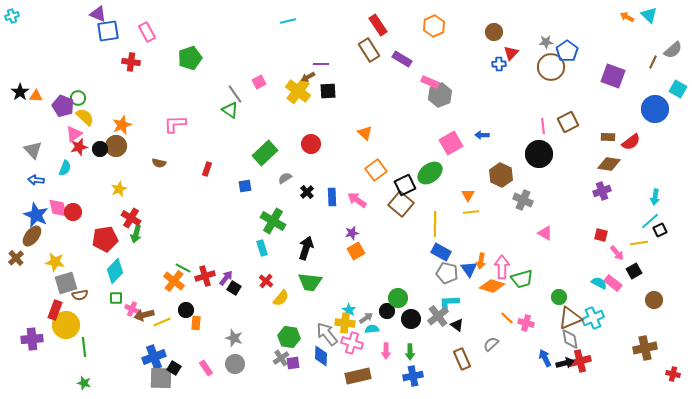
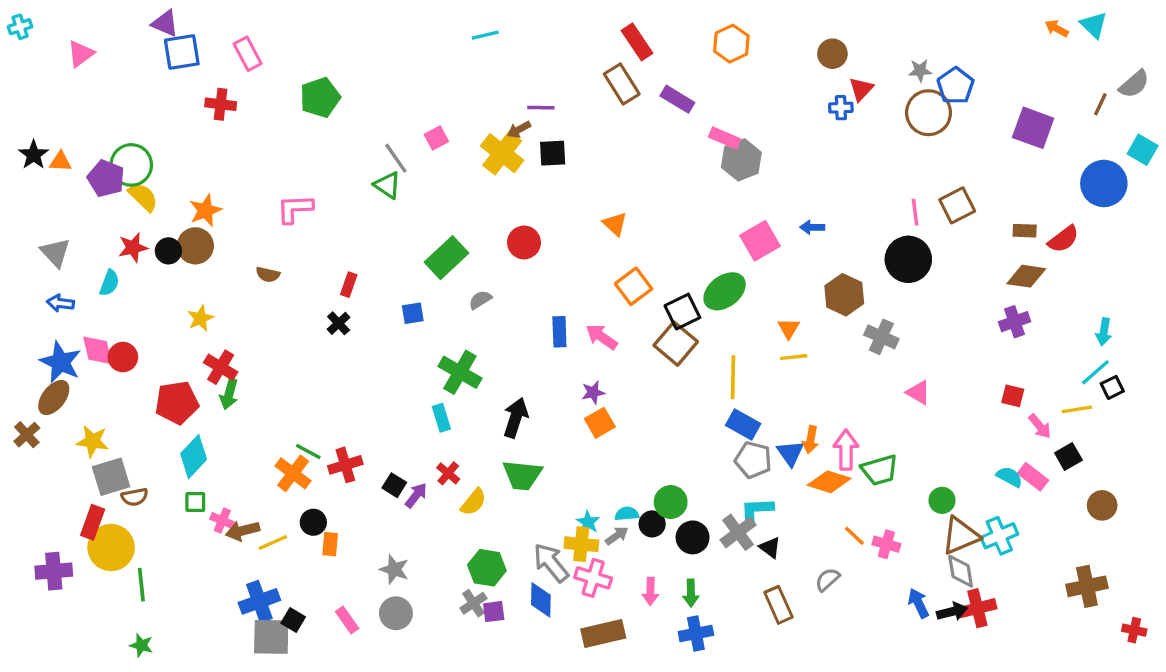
green circle: (78, 98) -> (131, 165), size x1.6
pink triangle: (74, 134) -> (81, 54), moved
black cross: (307, 192) -> (339, 323), moved
purple arrow: (226, 278) -> (416, 495), moved
cyan semicircle: (372, 329) -> (627, 514), moved

